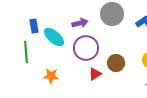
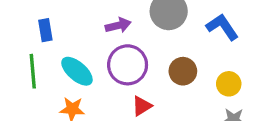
cyan ellipse: (54, 37) -> (77, 71), moved
brown circle: (116, 63) -> (183, 71), moved

